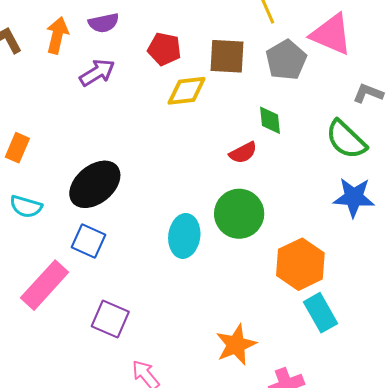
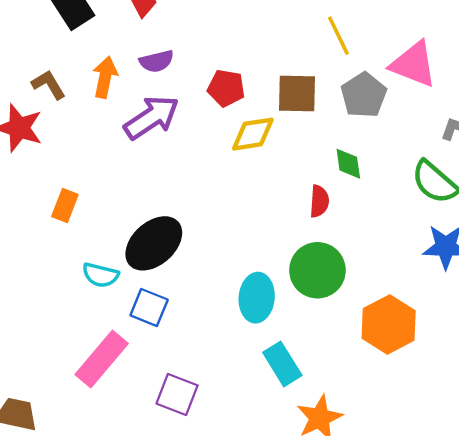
purple arrow: (97, 72) -> (152, 117), size x1.4
red semicircle: (243, 153) -> (319, 201), turned -56
cyan semicircle: (26, 207) -> (100, 275), moved
cyan rectangle: (321, 313) -> (282, 364), moved

